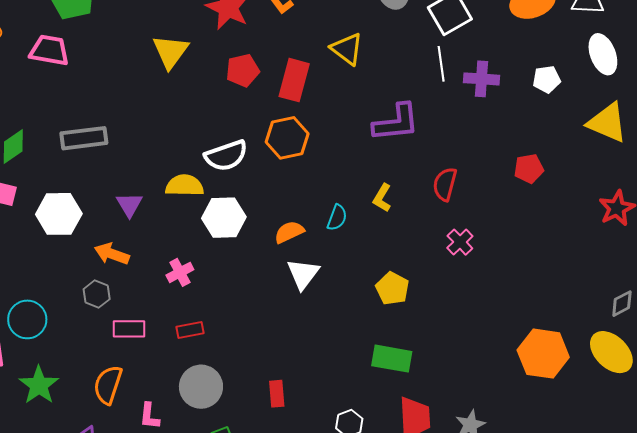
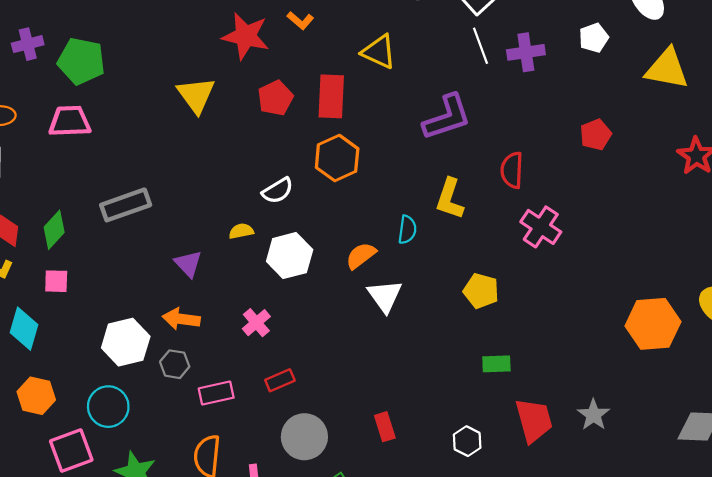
white semicircle: (226, 156) -> (278, 191), size x0.7
yellow semicircle: (184, 186) -> (241, 231), size x0.6
yellow L-shape: (382, 198) -> (450, 199), size x1.4
white hexagon: (59, 214) -> (126, 342), moved
pink cross: (460, 242) -> (541, 227), size x1.4
green rectangle: (392, 359) -> (496, 364), size x0.7

